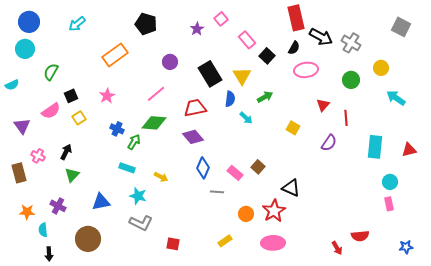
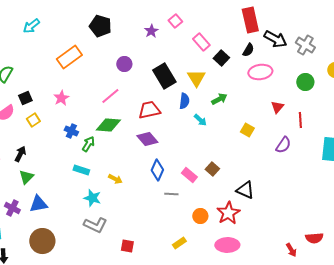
blue triangle: (101, 202) -> (38, 204), moved

